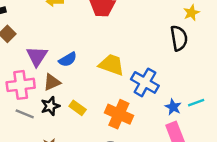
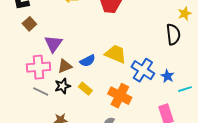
blue semicircle: (68, 59) -> (88, 61), moved
blue star: (173, 107) -> (167, 76), moved

